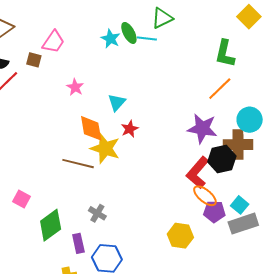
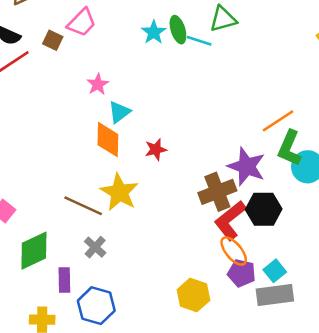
green L-shape: (225, 53) -> (289, 148), moved
cyan triangle: (117, 102) -> (119, 112), moved
brown cross: (238, 145) -> (217, 192), moved, turned -32
yellow star: (105, 149) -> (119, 192), moved
brown line: (78, 164) -> (83, 206), moved

